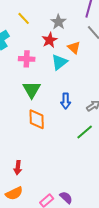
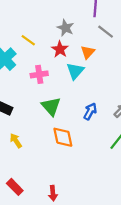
yellow line: (24, 18) -> (28, 40), moved
orange triangle: (74, 48) -> (88, 52), turned 40
blue arrow: (66, 101) -> (90, 111), turned -140

